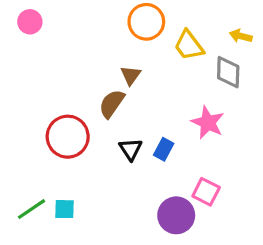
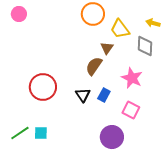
brown triangle: (131, 75) -> (107, 48), moved
brown semicircle: (112, 104) -> (94, 66), moved
pink square: (206, 192) -> (131, 110), moved

